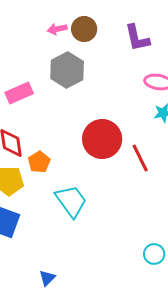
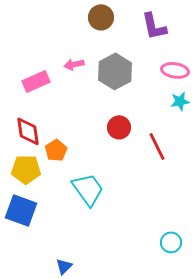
pink arrow: (57, 29) -> (74, 64), moved
gray hexagon: (67, 70) -> (115, 71), moved
red circle: (102, 139) -> (119, 127), size x0.6

